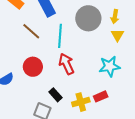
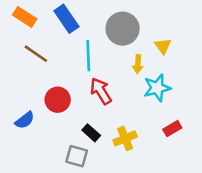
yellow arrow: (115, 17) -> (138, 64), moved
brown line: (31, 31) -> (36, 54), moved
red rectangle: (101, 96) -> (172, 129), moved

